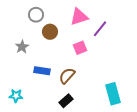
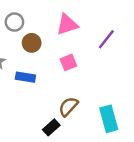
purple line: (100, 29) -> (106, 39), moved
blue rectangle: (42, 71) -> (25, 77), moved
brown semicircle: (67, 76) -> (68, 107), moved

